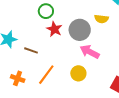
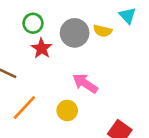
yellow semicircle: (101, 19) -> (103, 31), moved
gray circle: (80, 30) -> (75, 33), moved

